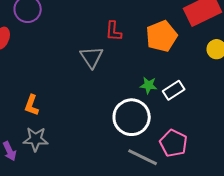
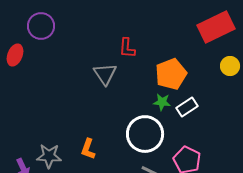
orange pentagon: (162, 36) -> (171, 74), moved
orange L-shape: (32, 105) -> (88, 149), moved

